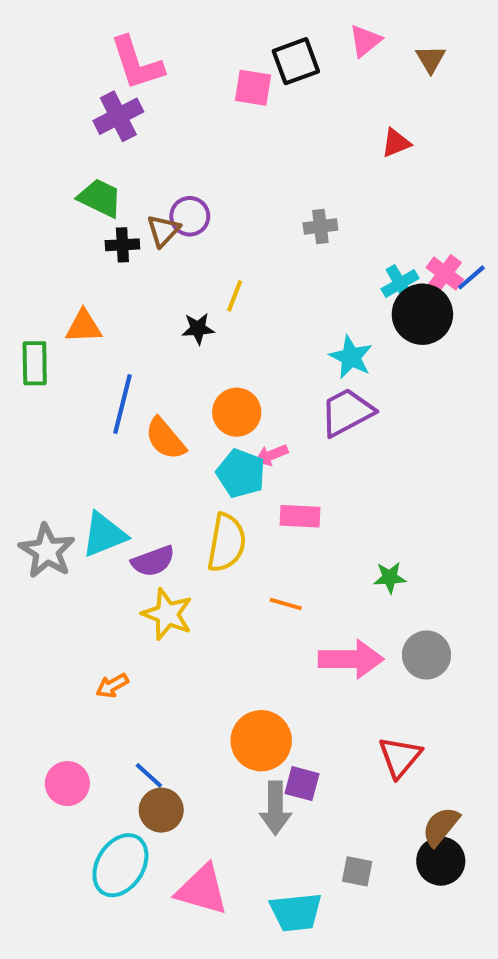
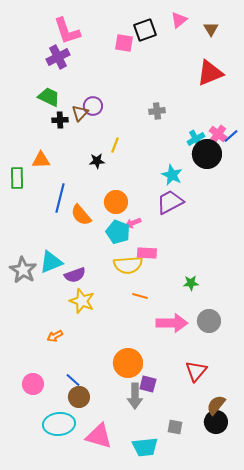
red triangle: (396, 143) -> (210, 73), moved, size x1.8
yellow semicircle: (227, 543) -> (128, 265), moved, turned 76
cyan ellipse: (120, 865) -> (59, 424), turned 52

